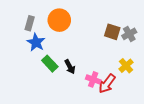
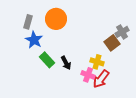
brown square: (112, 32) -> (112, 43), moved, turned 35
yellow cross: (126, 66) -> (97, 62), moved, turned -32

